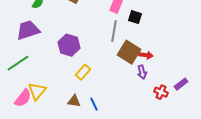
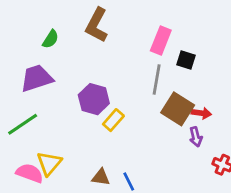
yellow rectangle: (83, 72) -> (113, 120), moved
pink semicircle: (23, 98) -> (30, 173), turned -108

